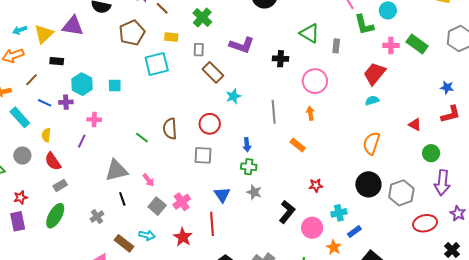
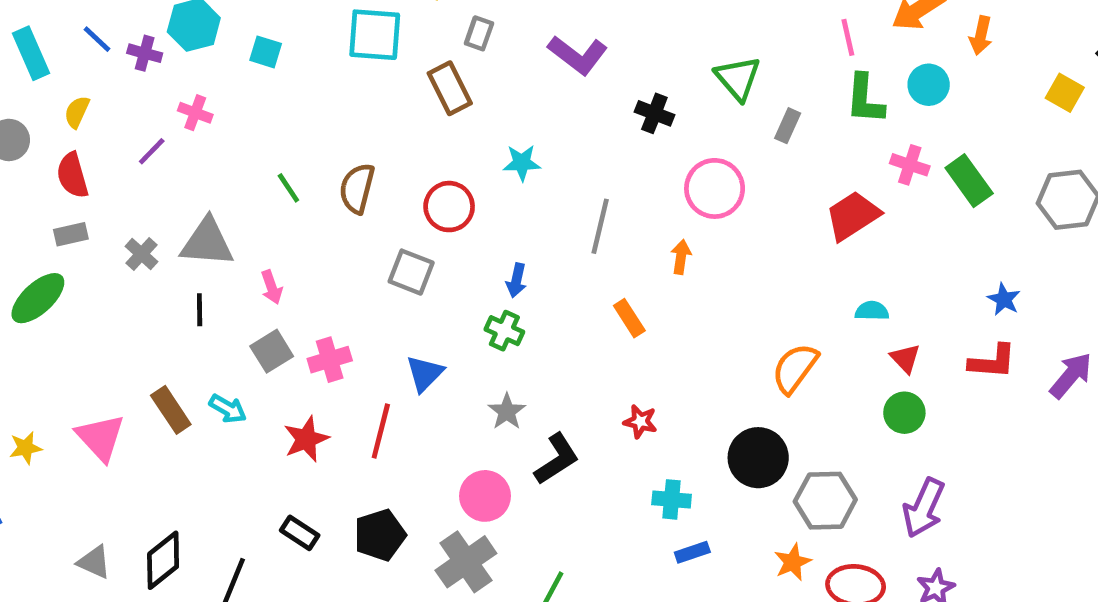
brown rectangle: (213, 72) -> (450, 88), moved
cyan semicircle: (372, 101) -> (872, 311), moved
green circle: (431, 153) -> (904, 413), moved
gray star: (254, 192) -> (507, 412), moved
gray cross: (97, 217) -> (141, 254), moved, turned -32
pink circle: (312, 228) -> (485, 496), moved
orange star: (334, 247) -> (793, 562), moved

